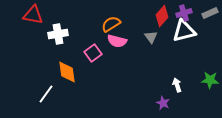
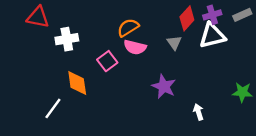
white arrow: (177, 85) -> (198, 112), moved
purple star: (163, 103) -> (164, 86), moved, size x1.5

